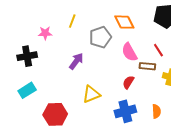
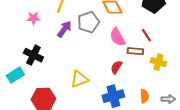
black cross: (27, 56) -> (33, 55), moved, turned 36
purple arrow: (76, 61) -> (64, 29), moved

